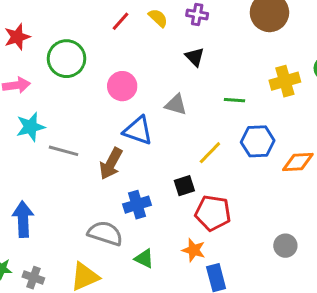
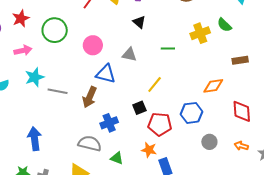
blue hexagon: (258, 141) -> (192, 113), moved

